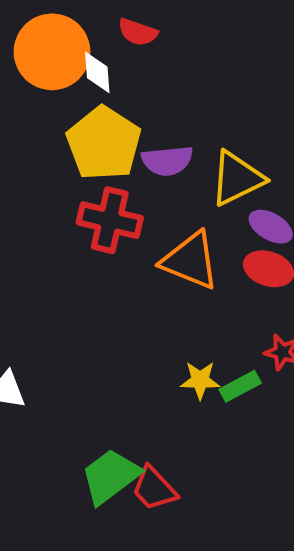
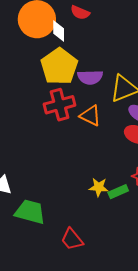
red cross: (110, 220) -> (60, 105), turned -32
orange triangle: (190, 261) -> (90, 116), moved, size x0.7
green trapezoid: (110, 476) -> (30, 212), moved, turned 48

